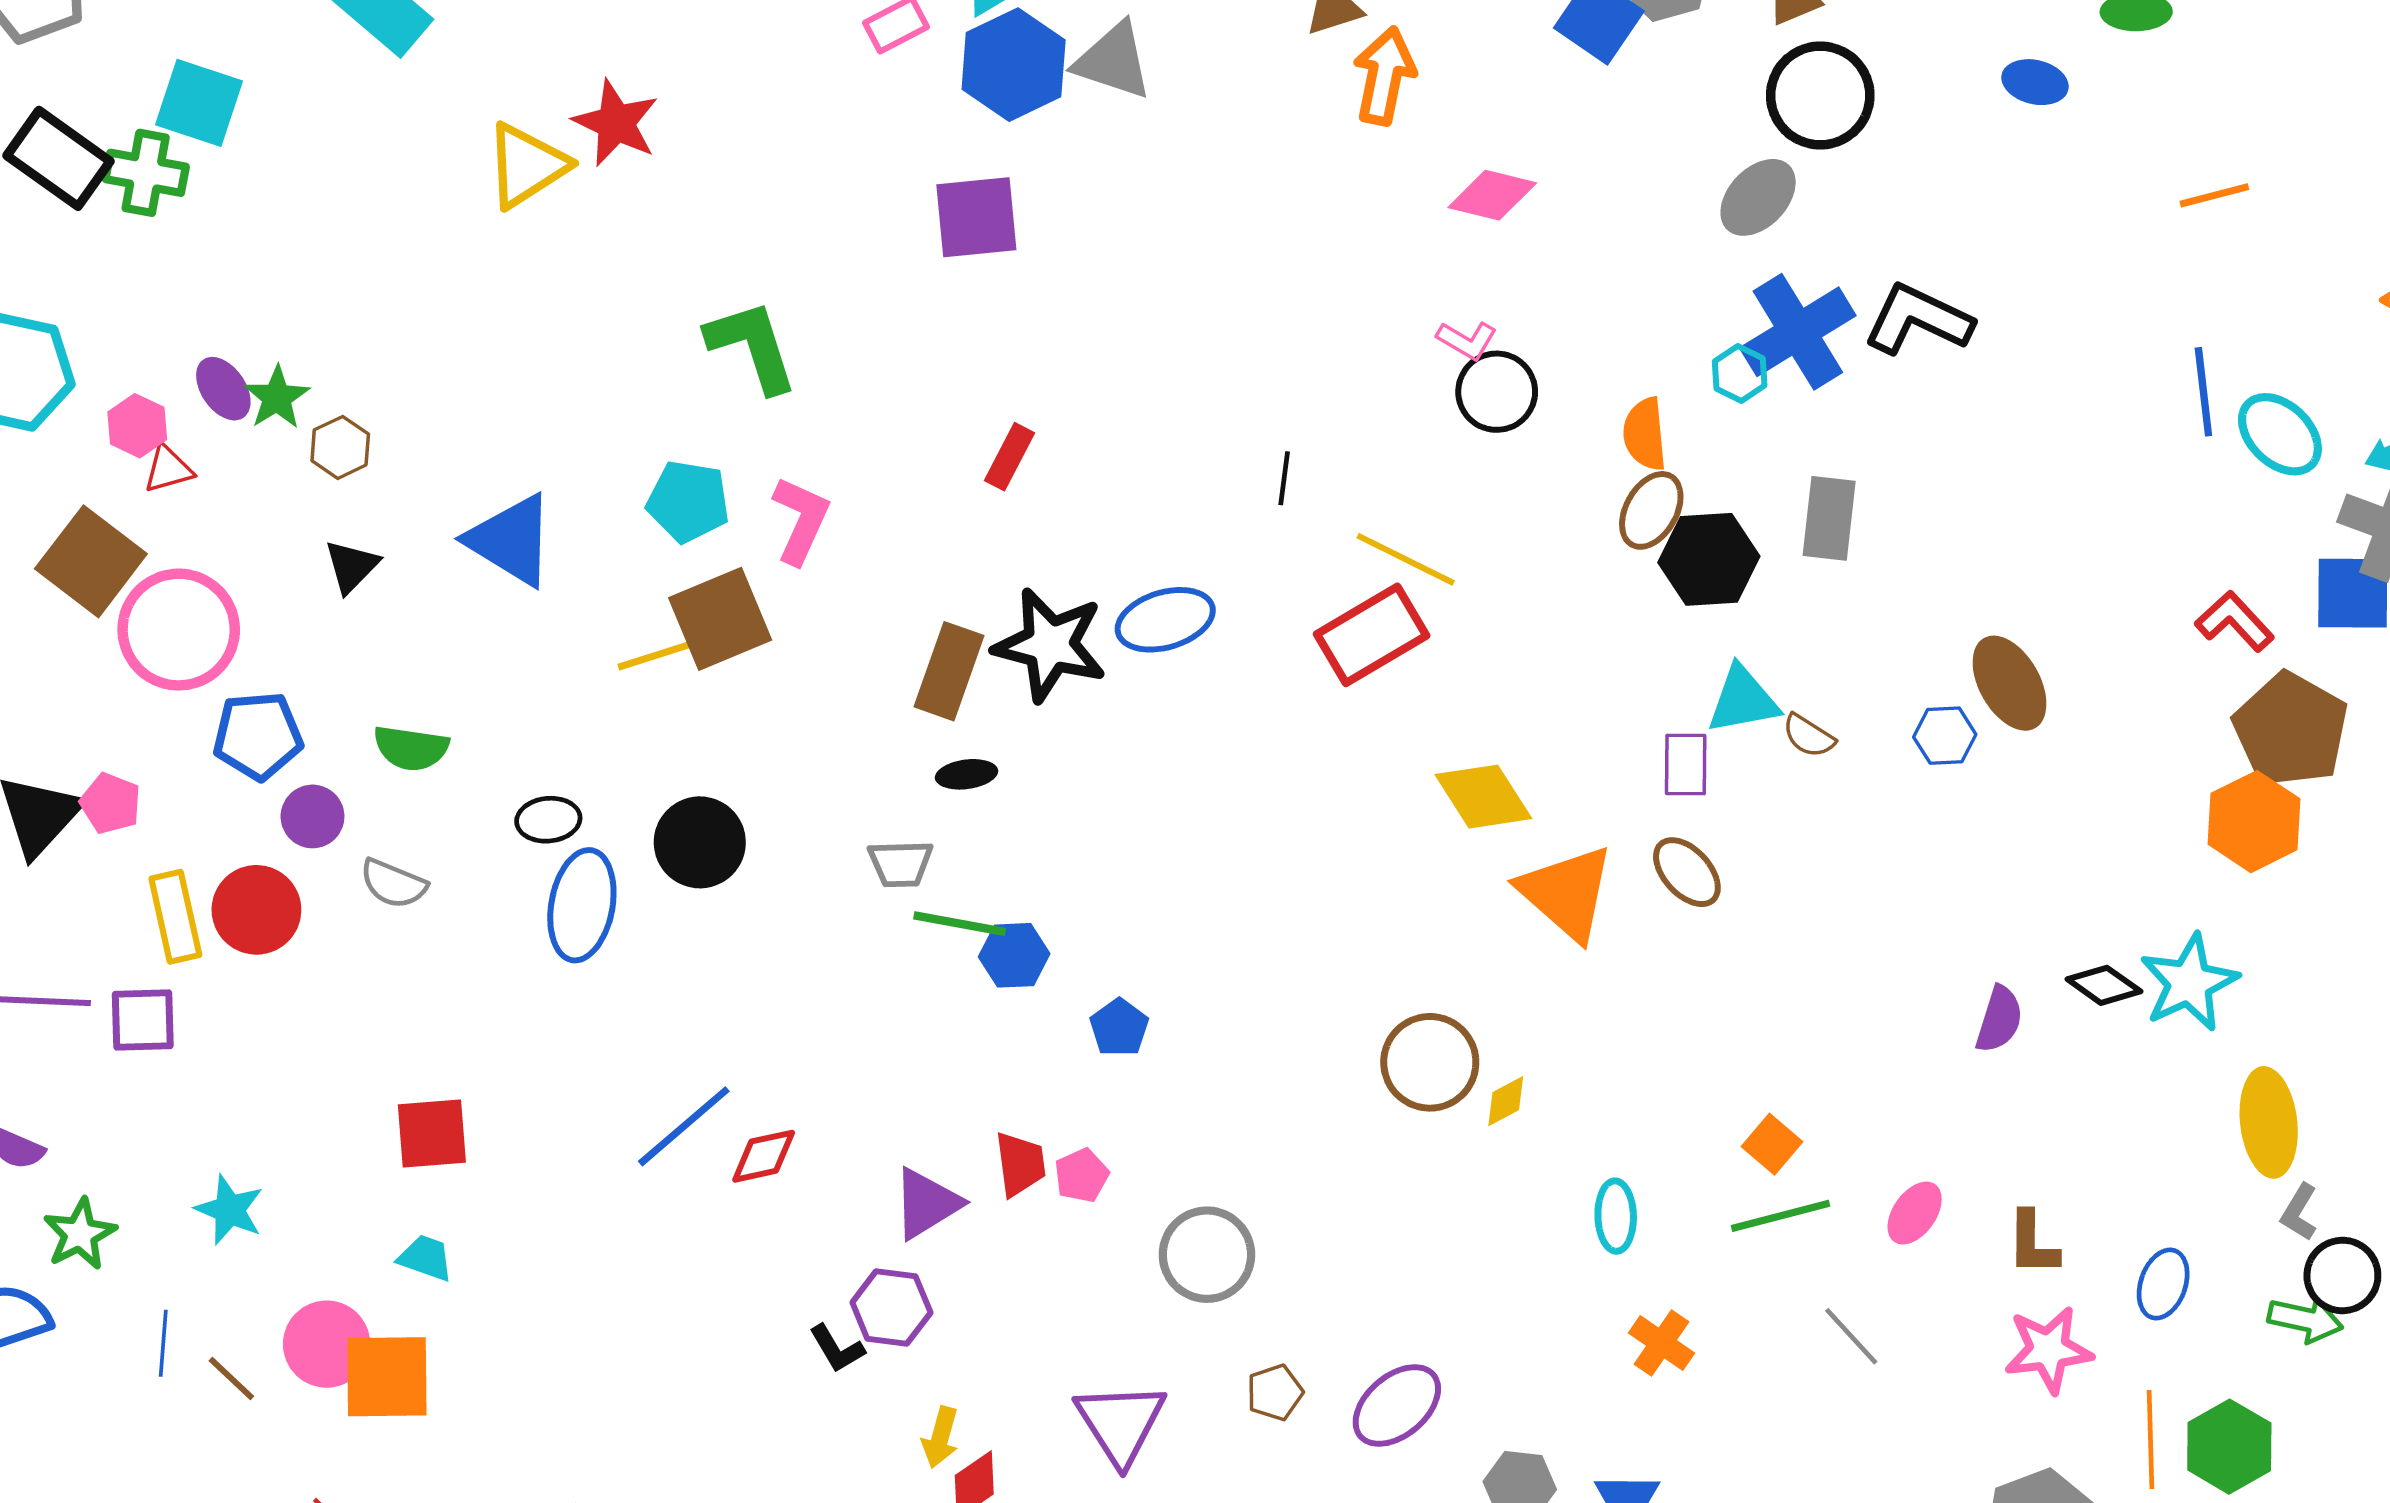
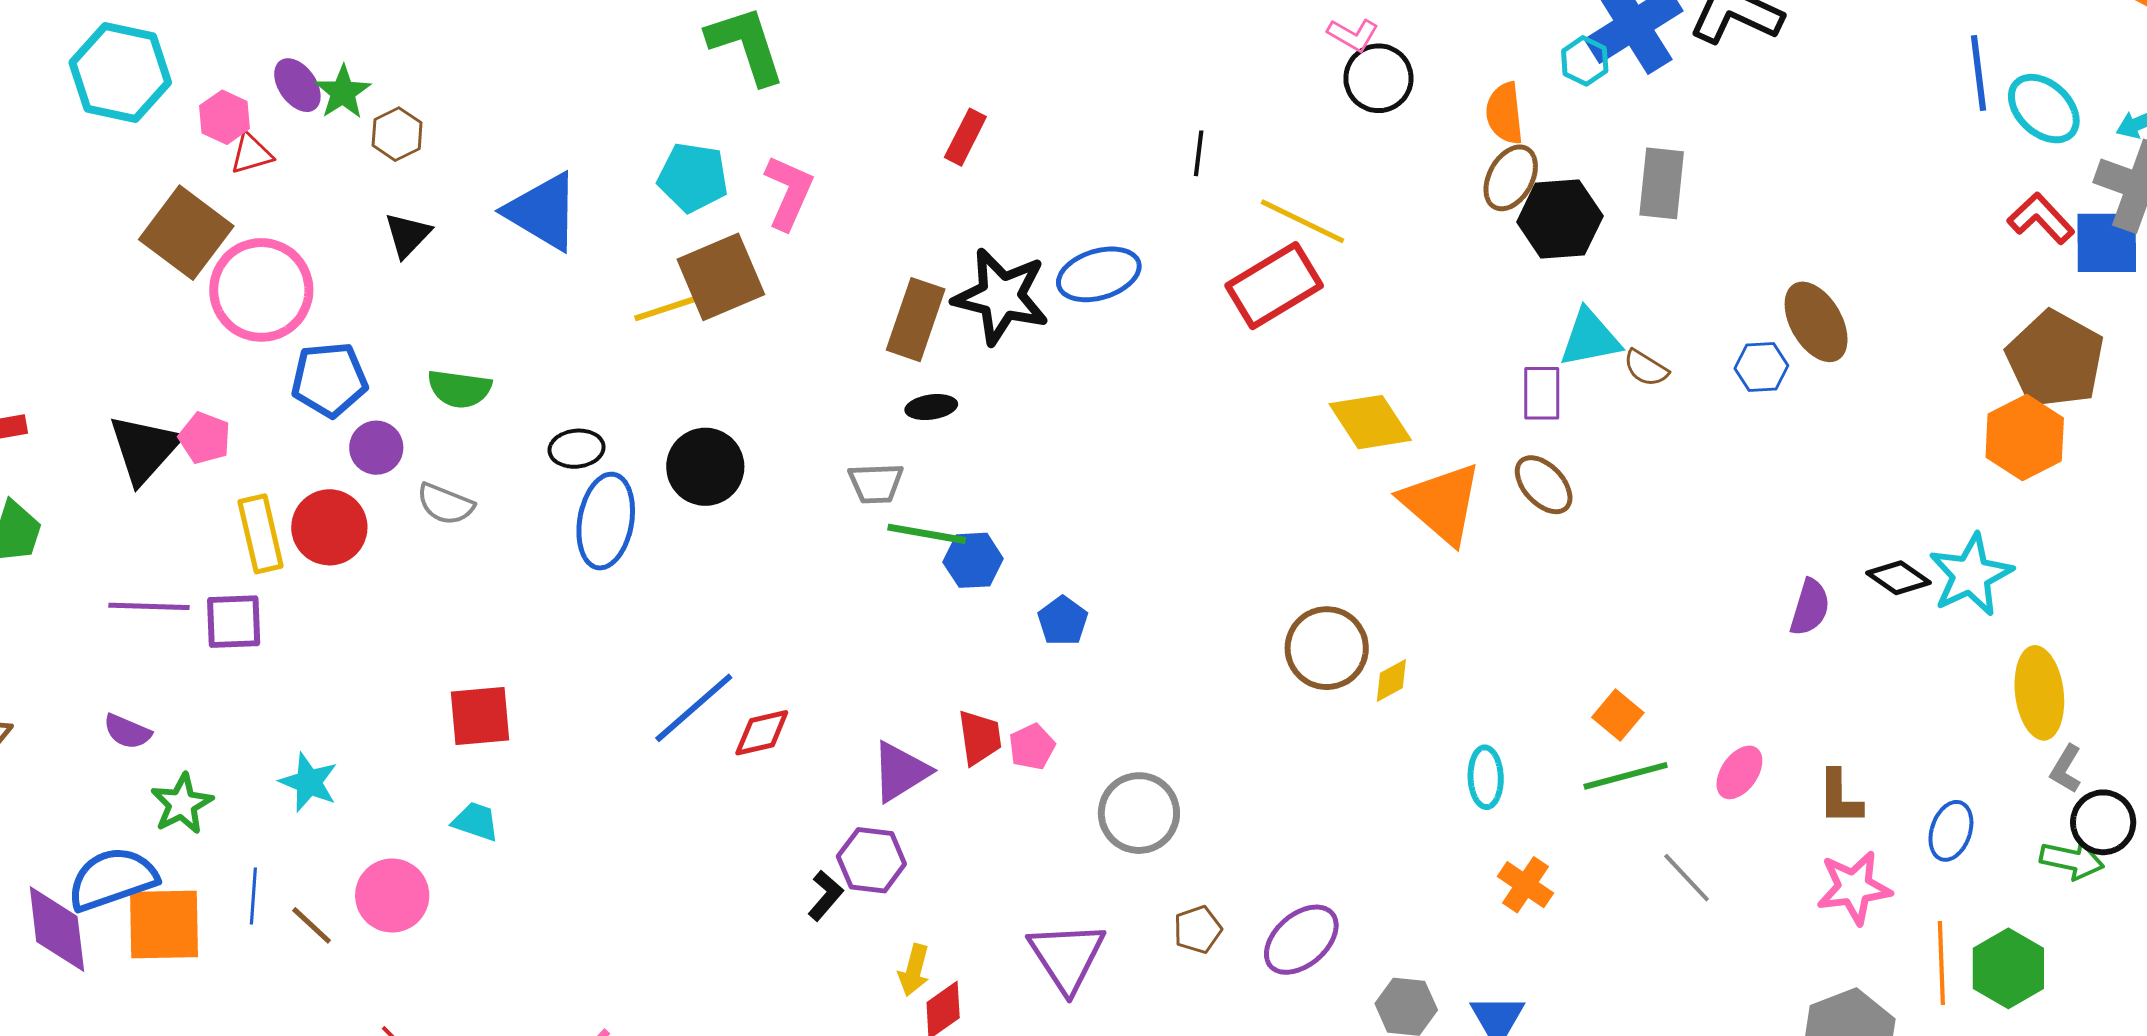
red L-shape: (2235, 621) -> (2041, 218), moved
black L-shape: (837, 1349) -> (825, 896), turned -108
orange square: (387, 1377) -> (164, 925), moved

